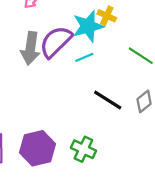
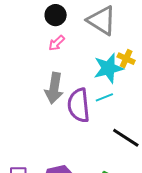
purple semicircle: (56, 42) -> (79, 105), moved, turned -52

